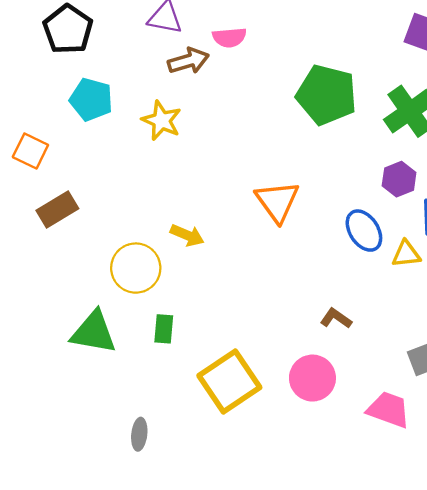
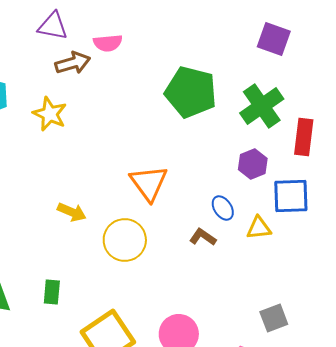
blue ellipse: (364, 231) -> (223, 208), size x0.7
yellow circle: (136, 268) -> (125, 240), moved
brown L-shape: (336, 318) -> (203, 237), moved

